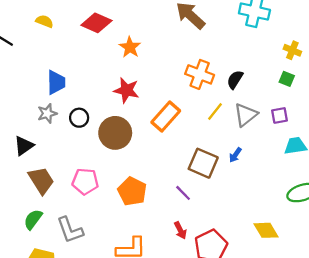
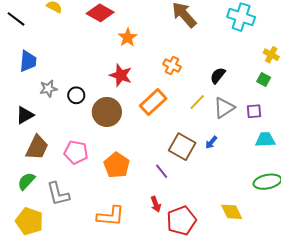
orange cross: (200, 74) -> (172, 65), moved, size x0.7
blue trapezoid: (56, 82) -> (28, 61), moved
brown trapezoid: (41, 180) -> (37, 147), turned 52

